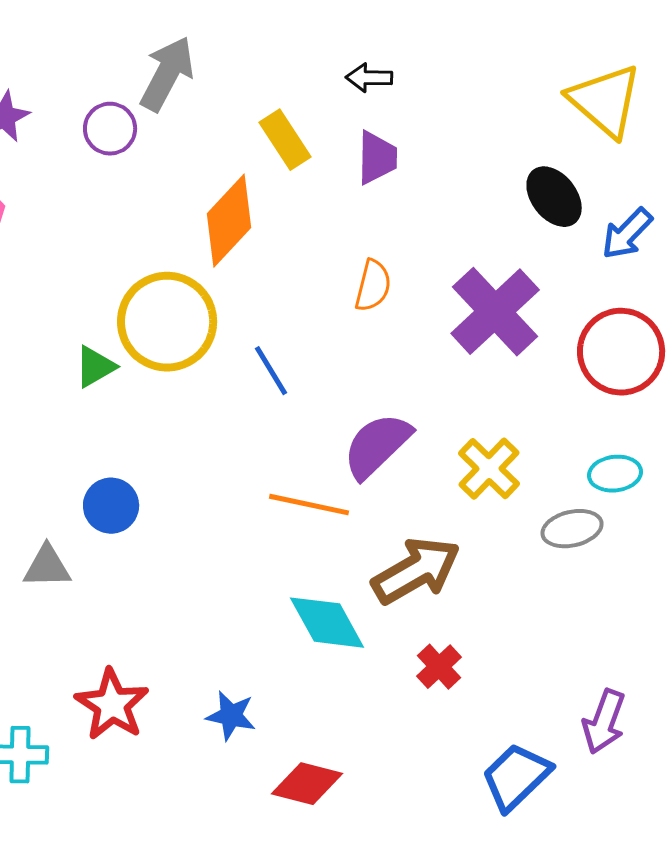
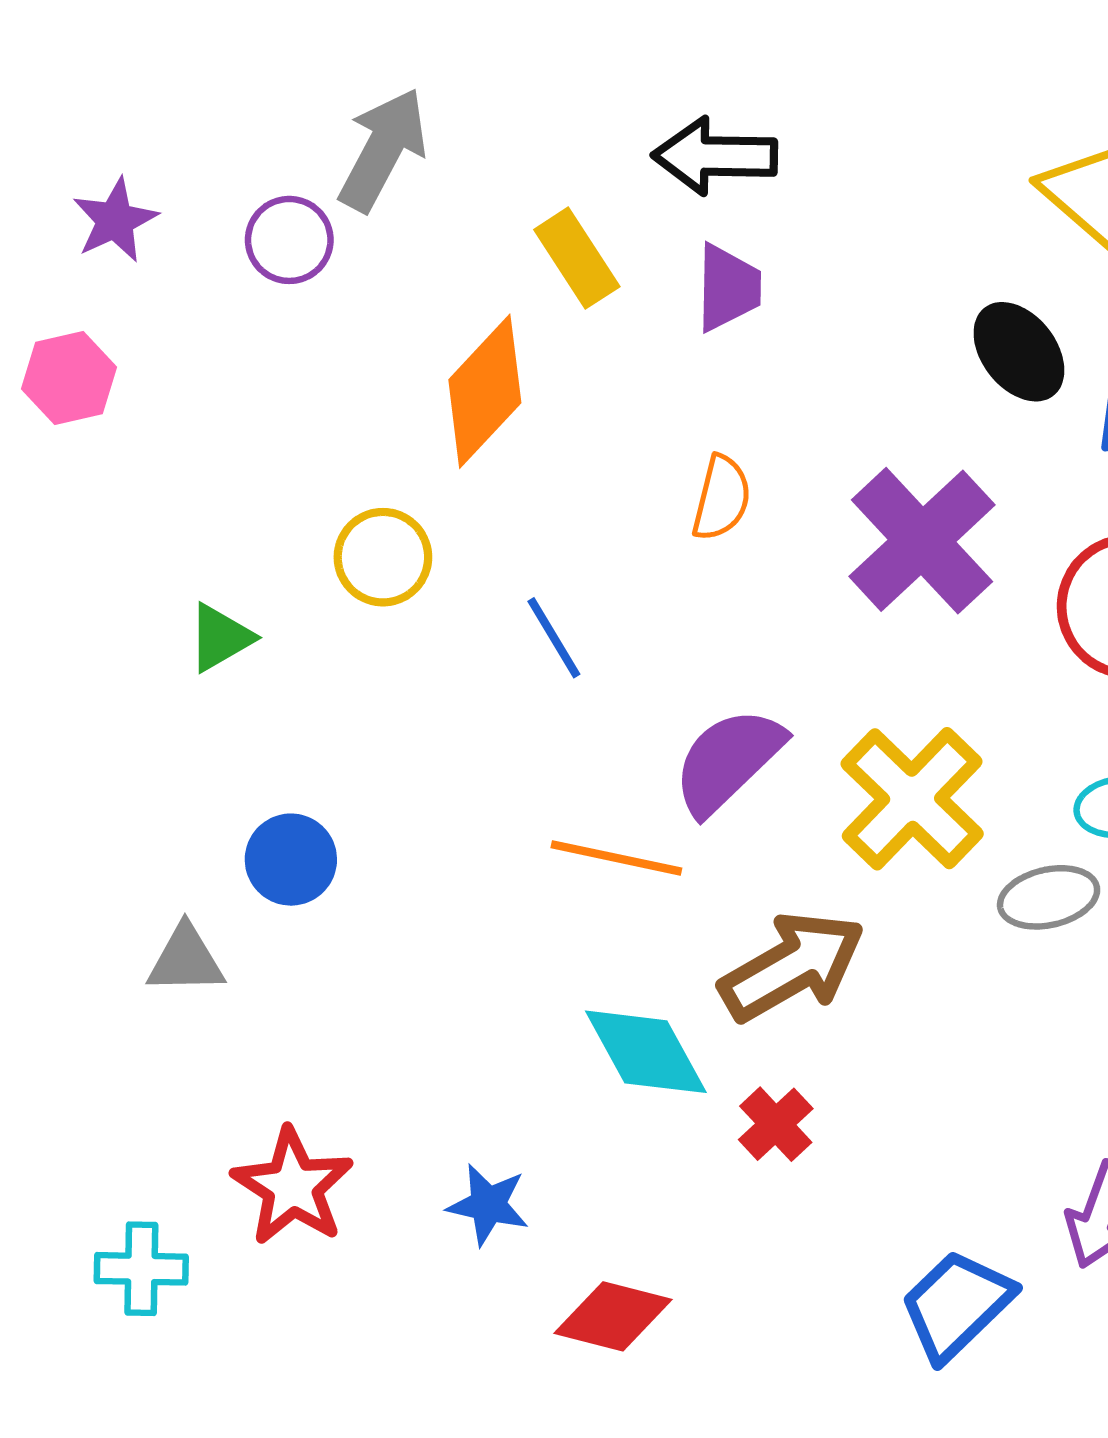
black arrow: (369, 78) -> (715, 156), size x1.6
yellow circle: (167, 322) -> (383, 557), size x0.6
green triangle: (95, 367) -> (220, 638), moved
yellow cross: (489, 469) -> (912, 799), size x1.4
red cross: (439, 667) -> (776, 1124), moved

